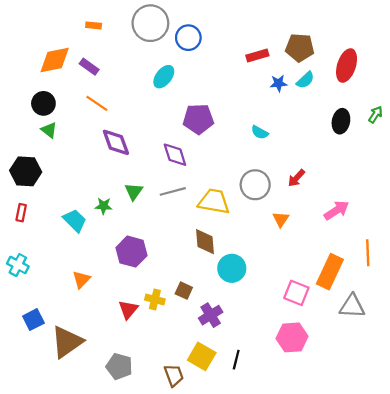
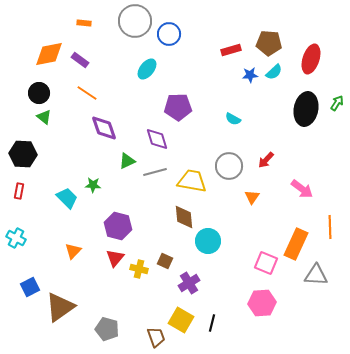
black ellipse: (341, 121) -> (306, 109), size x1.5
green triangle: (134, 191) -> (127, 161), moved, turned 30
pink arrow: (337, 210) -> (302, 189), turned 70
red triangle: (128, 310) -> (115, 258), moved

